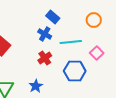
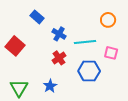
blue rectangle: (53, 17) -> (37, 17), moved
pink square: (97, 53) -> (111, 53), turned -32

